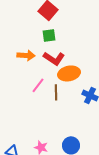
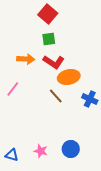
pink line: (38, 85) -> (13, 89), moved
brown line: (56, 92) -> (56, 96), turned -42

